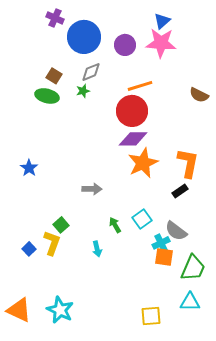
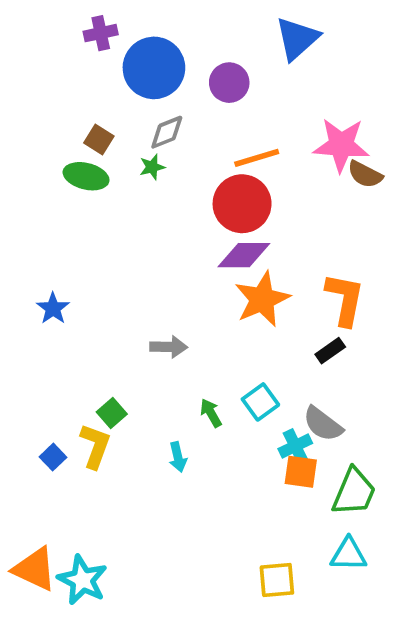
purple cross: (55, 18) -> (101, 33), turned -36
blue triangle: (162, 21) -> (297, 39), size x1.5
pink star: (161, 43) -> (341, 145), moved
cyan star: (60, 310) -> (82, 580), moved

